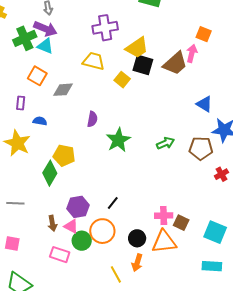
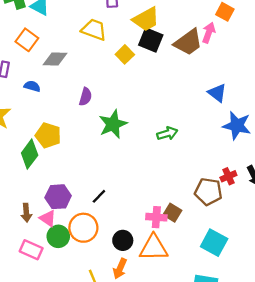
blue semicircle: (40, 121) -> (32, 86), moved
brown pentagon: (201, 148) -> (208, 192), moved
brown square: (181, 223) -> (172, 213), moved

